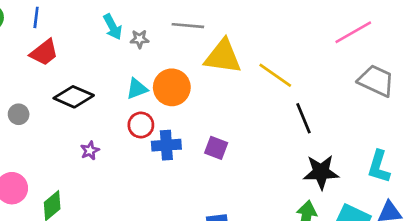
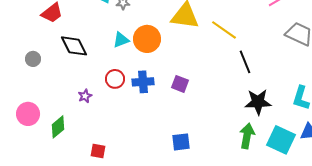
black diamond: (74, 97) -> (74, 46), turned 40
red circle: (141, 125) -> (115, 79), moved
purple star: (90, 151) -> (85, 96), moved

